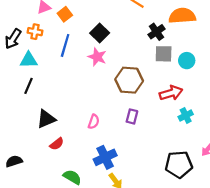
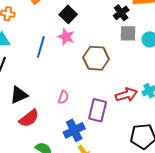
blue line: (65, 45) -> (41, 47), moved
red arrow: (171, 93) -> (126, 95), moved
purple rectangle: (132, 116) -> (98, 110), moved, size x1.6
red semicircle: (57, 144) -> (29, 118), size x1.5

